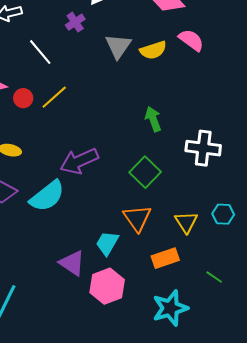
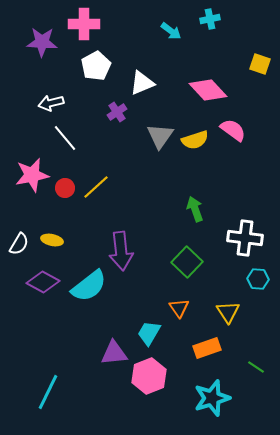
white line: (40, 52) -> (65, 138), moved
purple arrow: (79, 161) -> (121, 251), turned -72
cyan hexagon: (223, 214) -> (258, 279), moved
orange triangle: (137, 218) -> (179, 308), size x0.7
purple triangle: (72, 263) -> (114, 353), turned -40

